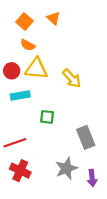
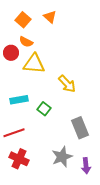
red circle: (12, 71) -> (11, 53), moved
yellow arrow: (72, 78) -> (67, 84), moved
cyan rectangle: (20, 95) -> (19, 100), moved
green square: (47, 117) -> (44, 109), turned 32

